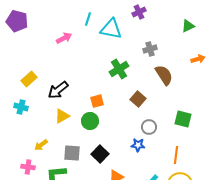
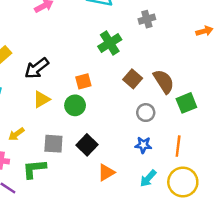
brown semicircle: (164, 75) -> (164, 81), moved
green square: (183, 119) -> (186, 103), turned -36
blue star: (138, 145) -> (143, 145), moved

